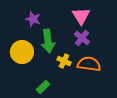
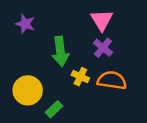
purple star: (33, 19) -> (25, 24), moved
yellow circle: (22, 52) -> (28, 90), moved

